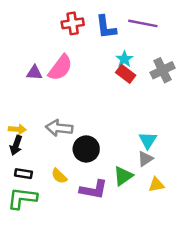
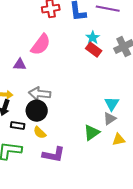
purple triangle: (34, 73) -> (20, 65), moved
black circle: (86, 149) -> (37, 111), moved
black rectangle: (23, 174) -> (18, 126), moved
purple L-shape: (94, 190) -> (54, 155), moved

